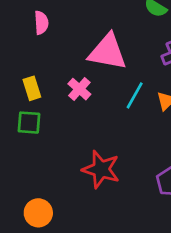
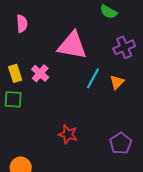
pink cross: (79, 89) -> (40, 73), moved
red star: (101, 169) -> (68, 134), size x0.7

